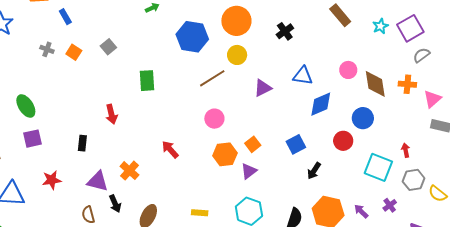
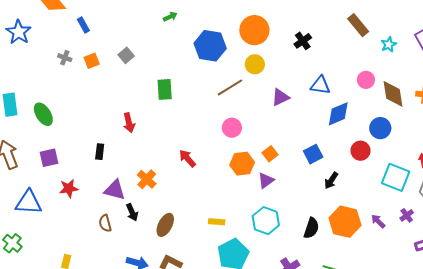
cyan star: (380, 26) -> (389, 45), moved
orange square: (74, 52) -> (92, 61), turned 35
purple square: (33, 139) -> (49, 158), moved

